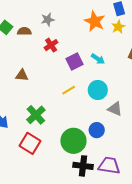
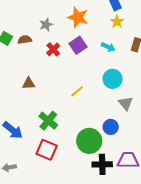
orange star: (95, 21) -> (78, 17), moved
cyan arrow: (98, 59) -> (108, 47), moved
purple square: (75, 62) -> (78, 45), moved
cyan circle: (98, 90) -> (113, 79), moved
gray triangle: (115, 109) -> (126, 103), turned 35

